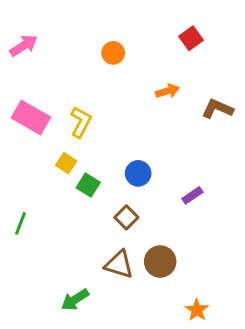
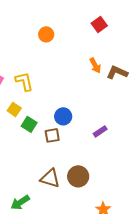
orange arrow: (167, 91) -> (95, 65), moved, turned 77
yellow L-shape: (81, 122) -> (24, 81), turned -40
brown square: (126, 217) -> (52, 135), moved, turned 35

